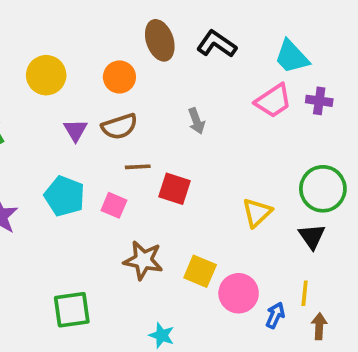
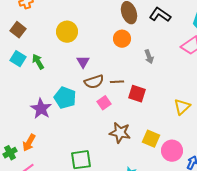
orange circle: (119, 77) -> (122, 39), moved
brown semicircle: (119, 126) -> (94, 82), moved
cyan pentagon: (64, 196) -> (65, 98), moved
pink square: (114, 205) -> (104, 103), turned 32

